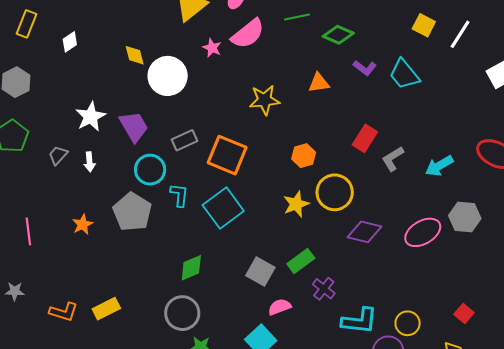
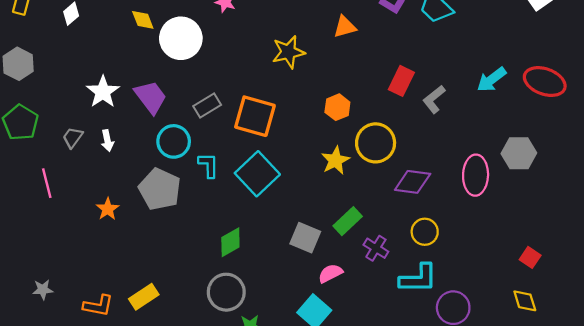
cyan arrow: (439, 166) -> (491, 80), moved
pink line: (28, 231) -> (47, 183), moved
pink ellipse: (423, 232) -> (476, 175), turned -51
yellow circle: (408, 323) -> (425, 232), moved

